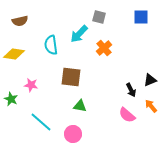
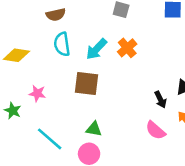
brown semicircle: (20, 21) -> (56, 15), moved
cyan arrow: (79, 34) -> (96, 49), moved
green triangle: (80, 106) -> (94, 129), moved

